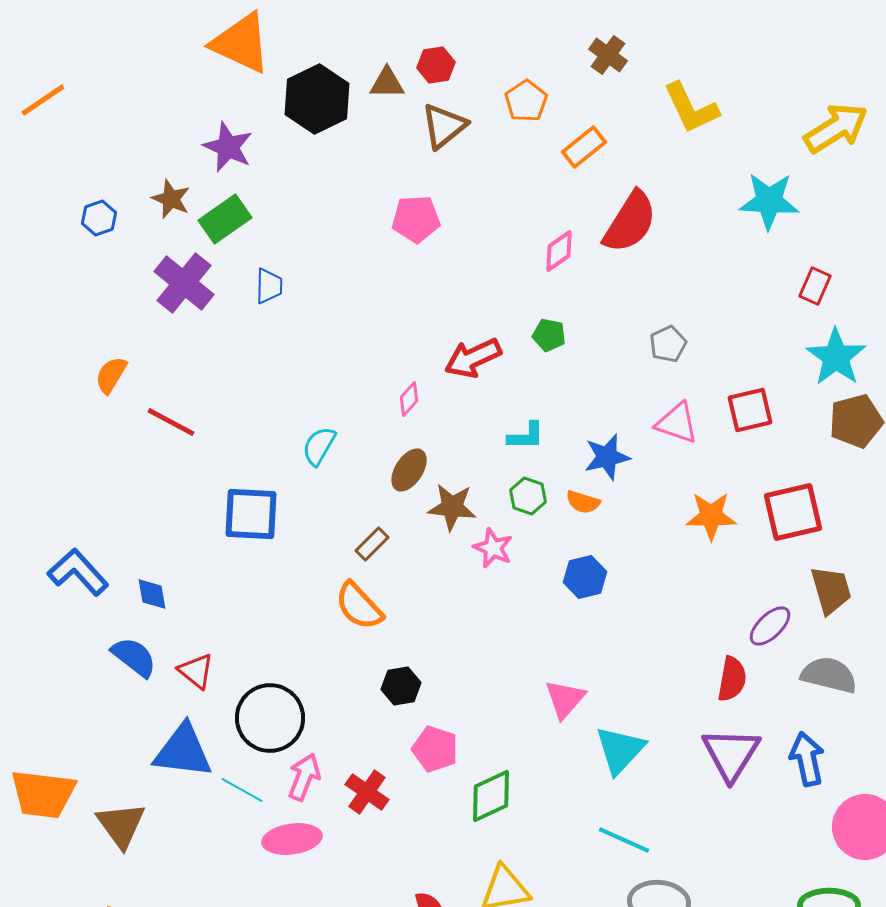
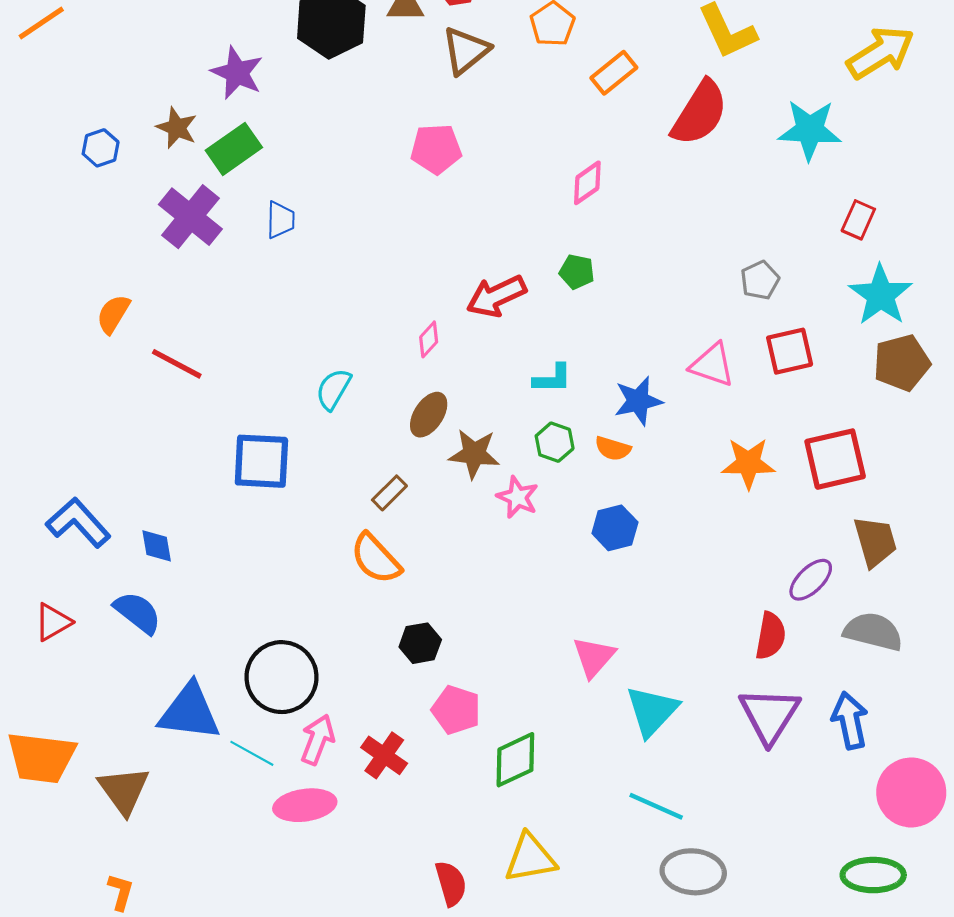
red semicircle: (630, 222) -> (700, 113), moved
gray pentagon: (668, 344) -> (760, 280), moved
red triangle: (196, 671) -> (53, 622), moved, turned 51

